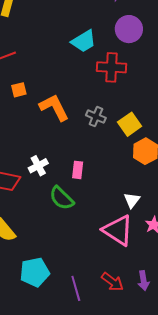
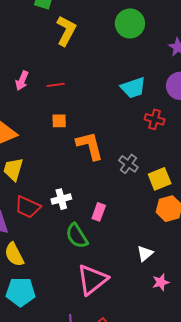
red cross: (112, 67) -> (155, 119), size x0.7
pink triangle: (118, 230) -> (92, 280), moved, turned 36
cyan pentagon: (35, 272) -> (21, 292), moved

